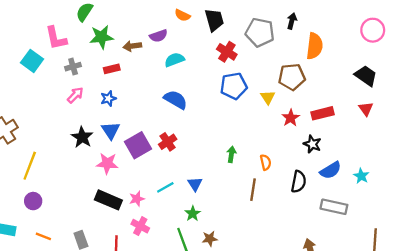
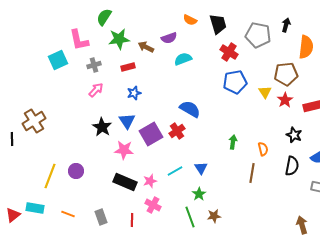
brown arrow: (132, 46) -> (146, 47), turned 35
cyan square: (32, 61) -> (58, 60), turned 30
blue star: (108, 98) -> (134, 93), moved
blue semicircle: (176, 100) -> (190, 109), moved
red star: (291, 118) -> (285, 100), moved
black star: (312, 144) -> (294, 135), moved
yellow line: (30, 166) -> (50, 176), moved
purple circle: (33, 201) -> (76, 171), moved

